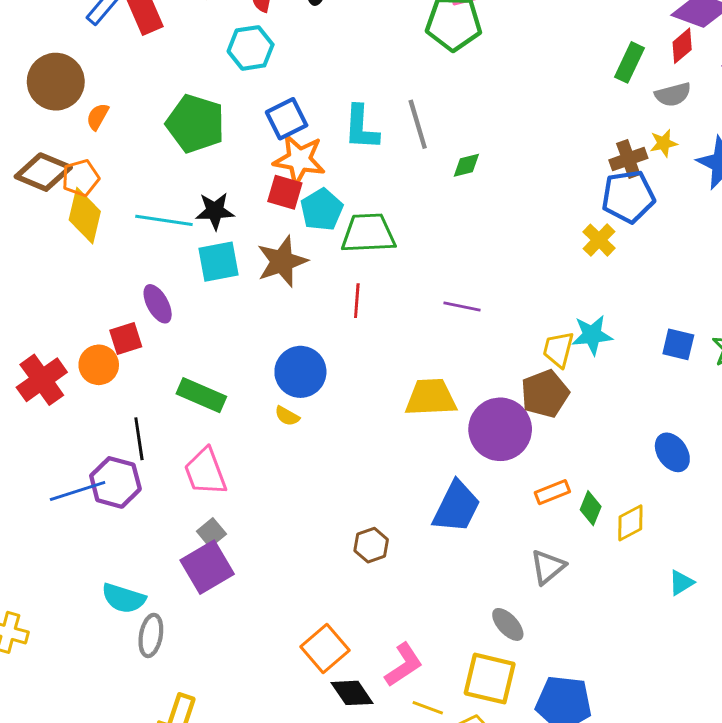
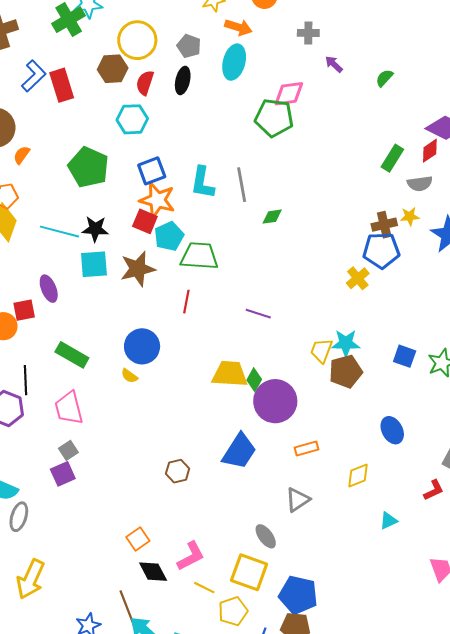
brown pentagon: (545, 394) -> (346, 371), moved
green diamond: (591, 508) -> (254, 380), moved
purple square: (207, 567) -> (63, 474), size x0.7
orange square: (325, 649) -> (138, 539), size x0.7

